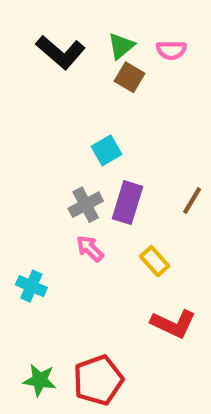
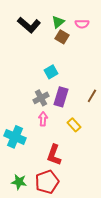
pink arrow: (90, 249) -> (43, 119), turned 48
cyan cross: (31, 286) -> (15, 137), size x1.5
red L-shape: (173, 324) -> (54, 155), moved, turned 85

